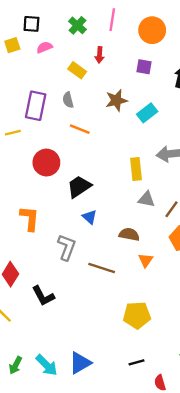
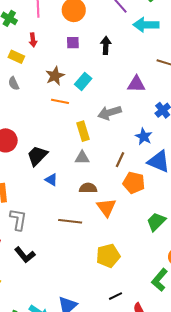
orange line: (80, 129) -> (60, 101), moved
gray triangle: (147, 199) -> (82, 158), moved
gray L-shape: (67, 247) -> (18, 219), moved
orange triangle: (146, 260) -> (106, 207), size x1.5

